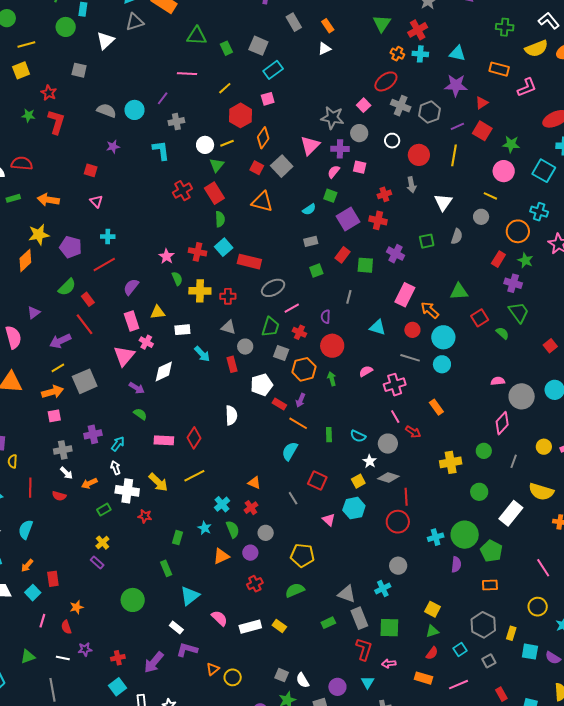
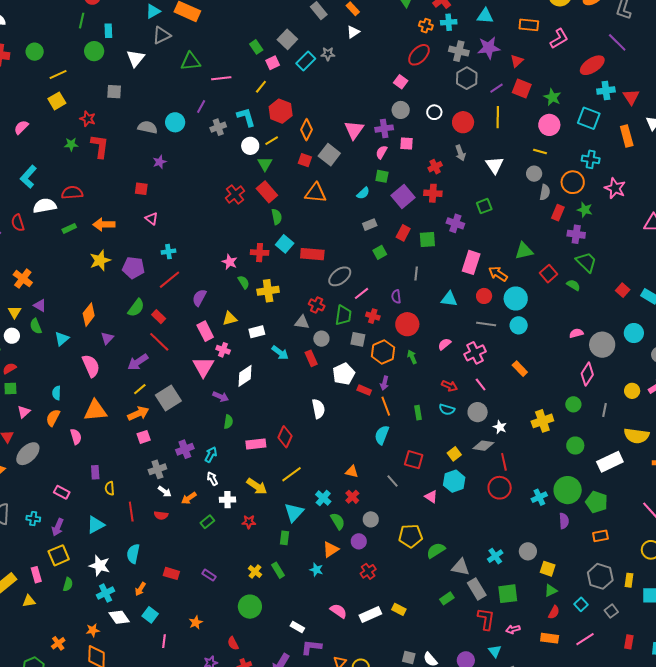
green triangle: (197, 36) -> (191, 61), moved
gray square: (258, 46) -> (287, 39), turned 30
pink square: (268, 99) -> (273, 63), moved
gray cross: (401, 106) -> (459, 51), moved
gray star: (332, 118) -> (328, 54), moved, size x0.6
green star: (511, 144) -> (552, 97), turned 30
cyan L-shape: (161, 150) -> (246, 117), moved
gray semicircle: (457, 236) -> (545, 192), moved
orange diamond: (25, 260) -> (89, 315), moved
red cross: (228, 296) -> (317, 305), moved, turned 35
green semicircle: (140, 414) -> (228, 422), turned 72
orange line: (298, 423) -> (386, 406), turned 48
red arrow: (413, 432) -> (449, 386), moved
white star: (370, 461) -> (500, 427), moved
white cross: (127, 491) -> (227, 500), size x0.7
white rectangle: (511, 513) -> (610, 462), turned 35
cyan star: (205, 528) -> (316, 570), moved
yellow cross: (102, 543) -> (255, 571), moved
gray circle: (398, 566) -> (528, 551), moved
red rectangle: (53, 579) -> (171, 573), moved, turned -56
green semicircle: (295, 590) -> (436, 550), moved
cyan triangle: (190, 596) -> (294, 512), moved
red semicircle: (66, 627) -> (233, 643), moved
red rectangle: (501, 694) -> (629, 642), turned 48

